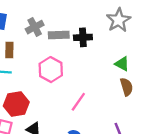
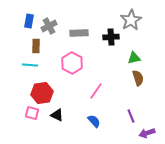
gray cross: (35, 27) -> (49, 26), moved
black cross: (83, 37) -> (111, 37), moved
green triangle: (122, 64) -> (134, 58), turned -40

